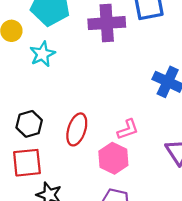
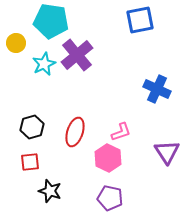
purple cross: (107, 23) -> (77, 55), moved, turned -36
red square: (27, 163) -> (30, 162), size x0.7

